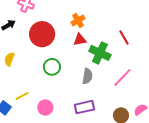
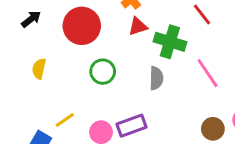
pink line: (122, 77) -> (208, 73), turned -70
purple rectangle: (84, 107) -> (132, 126), moved

